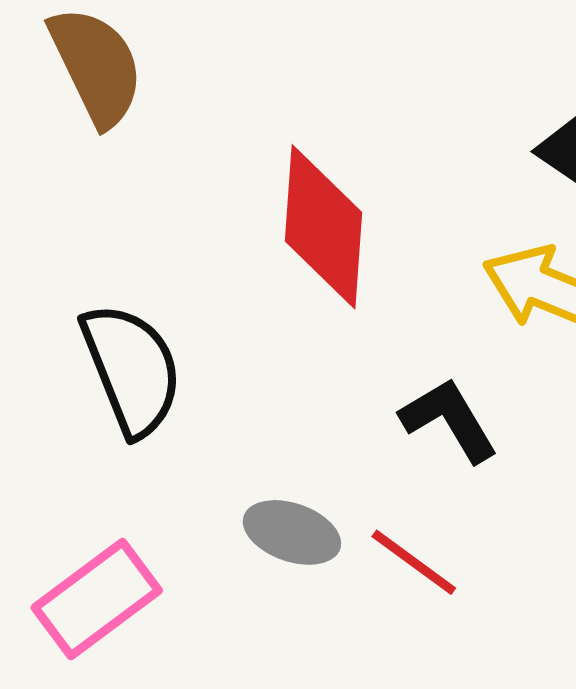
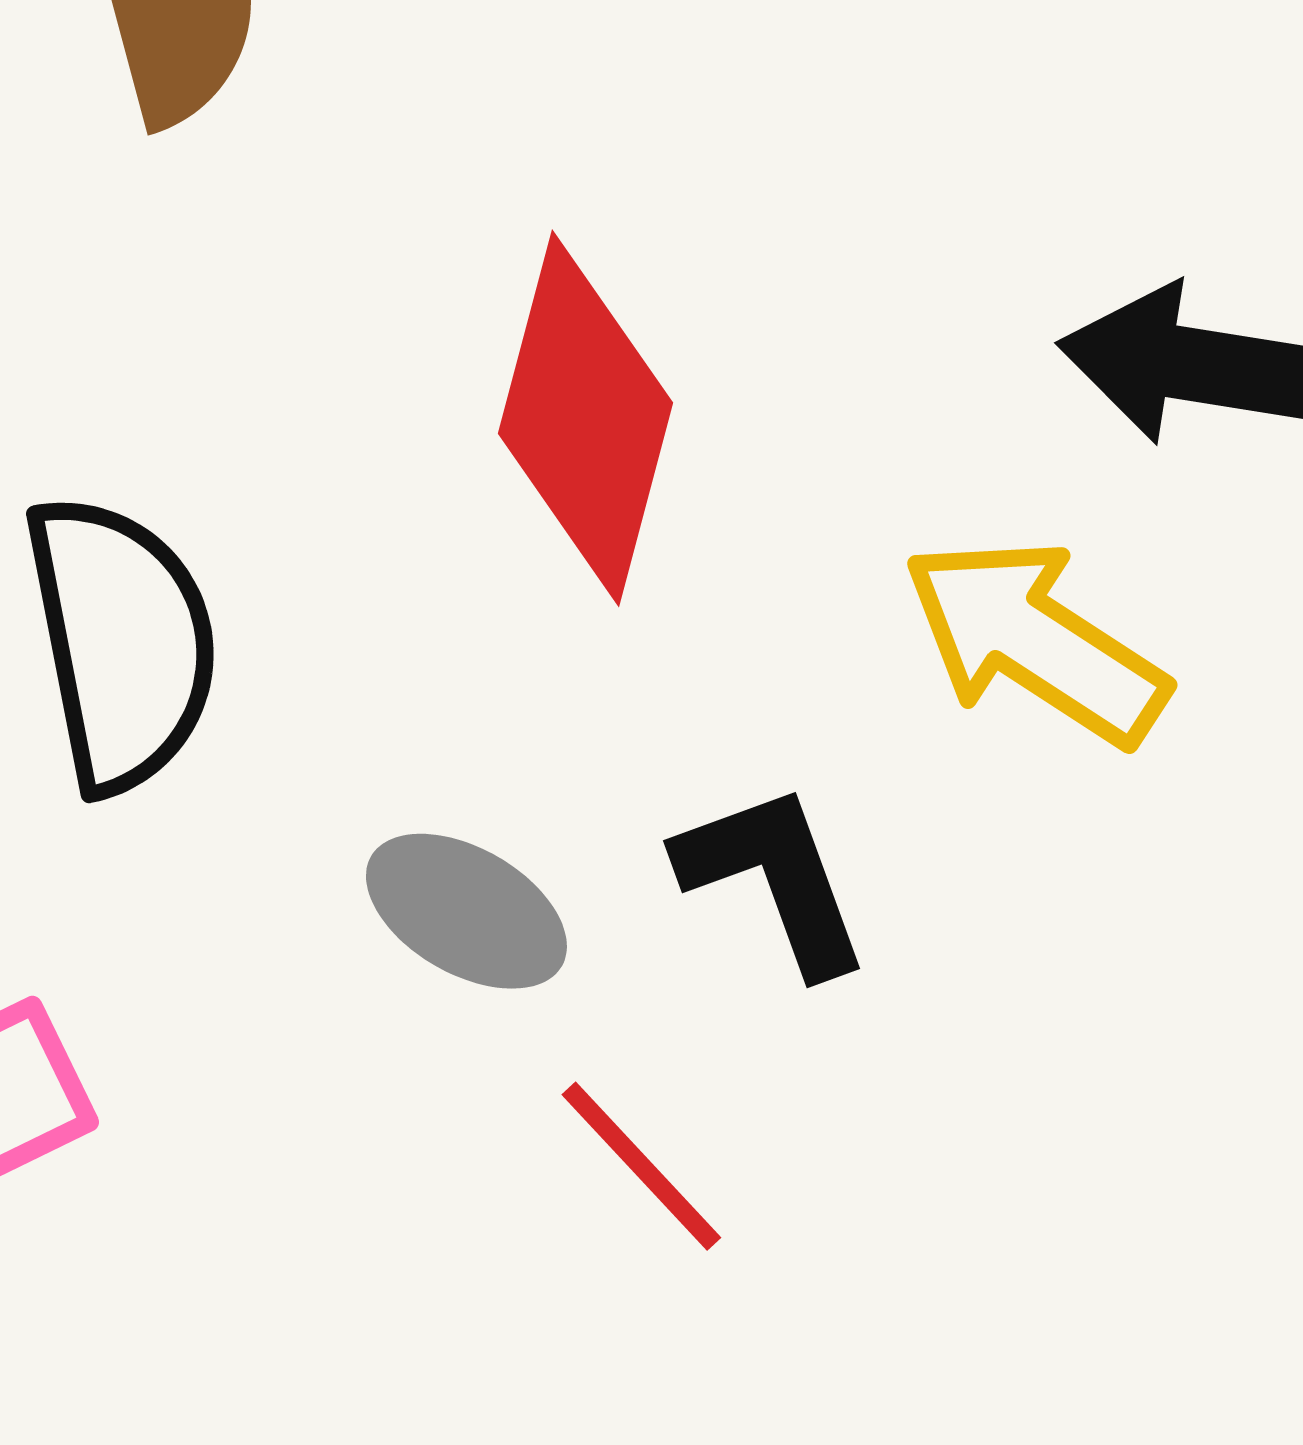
gray ellipse: (292, 532) -> (466, 911), moved

